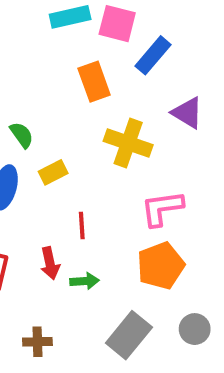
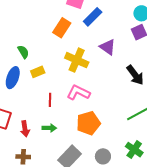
orange rectangle: (94, 82) -> (62, 28), turned 48
pink L-shape: (162, 208) -> (78, 93), moved, turned 30
red arrow: (50, 263) -> (25, 129), moved

